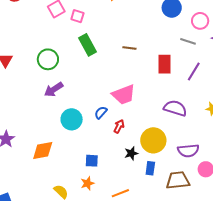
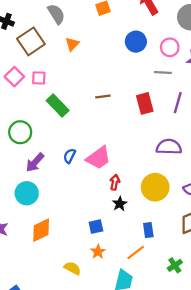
pink trapezoid: (124, 95) -> (98, 158), moved
blue semicircle: (101, 113) -> (70, 156), moved
cyan circle: (72, 119) -> (27, 193), moved
black star: (131, 153) -> (120, 204), moved
blue rectangle: (150, 168) -> (148, 230), moved

